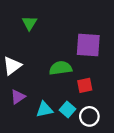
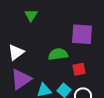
purple triangle: (18, 97) -> (21, 79), size x1.6

